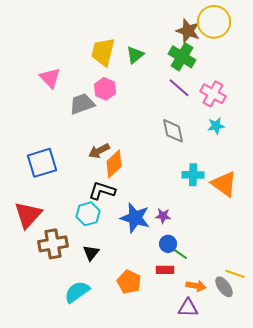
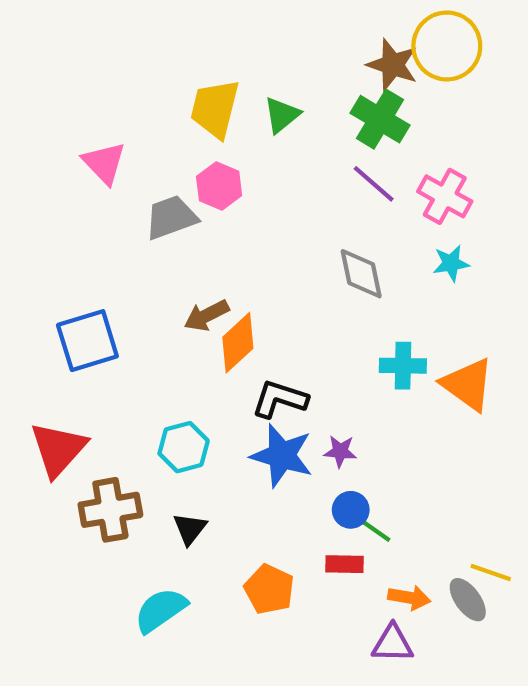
black L-shape: (102, 191) -> (280, 399), moved

